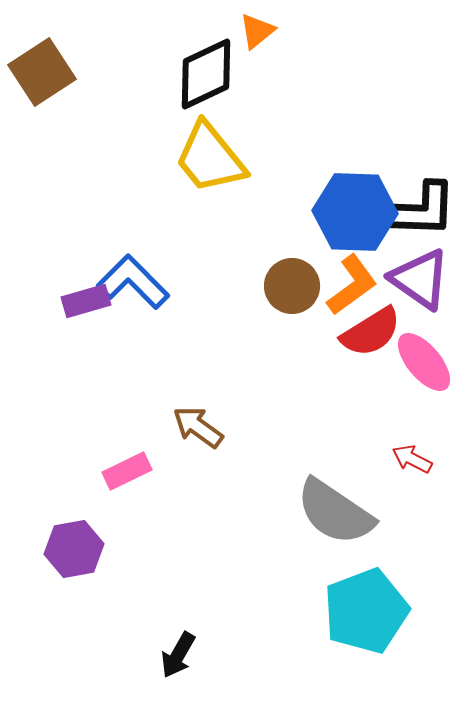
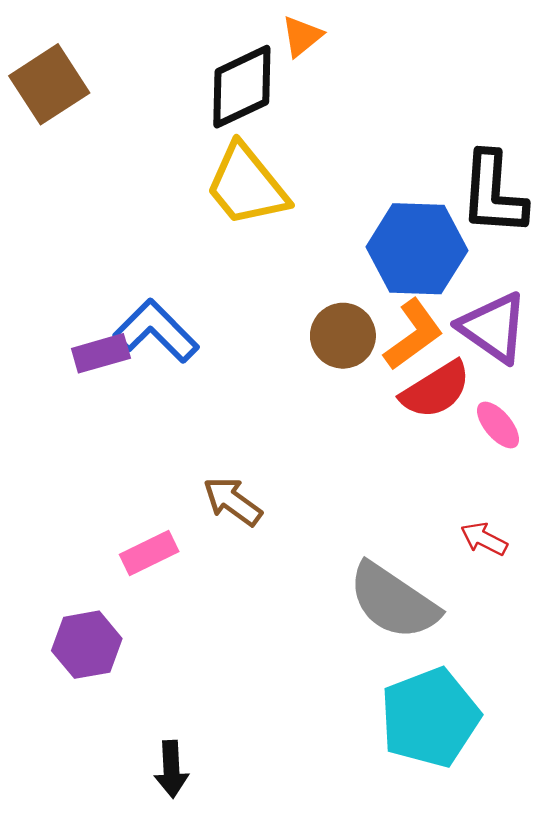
black L-shape: (420, 210) -> (493, 194), moved, turned 92
pink ellipse: (424, 362) -> (498, 425), size x0.7
black arrow: (178, 655) -> (171, 769), moved, turned -33

